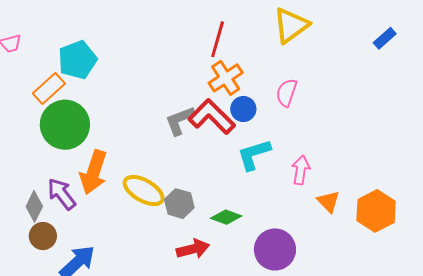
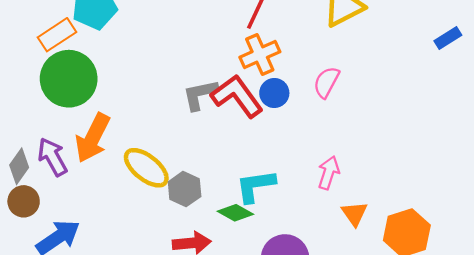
cyan L-shape: (254, 154) -> (255, 186), moved

